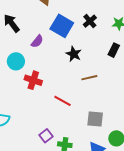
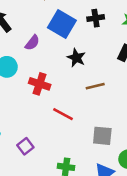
black cross: (90, 21) -> (96, 18), turned 32
red cross: (33, 80) -> (40, 84), moved
purple square: (46, 136) -> (25, 146), moved

